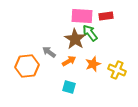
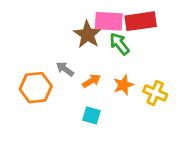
red rectangle: (106, 16) -> (141, 21), size x1.6
brown star: (75, 39) -> (88, 35), moved

